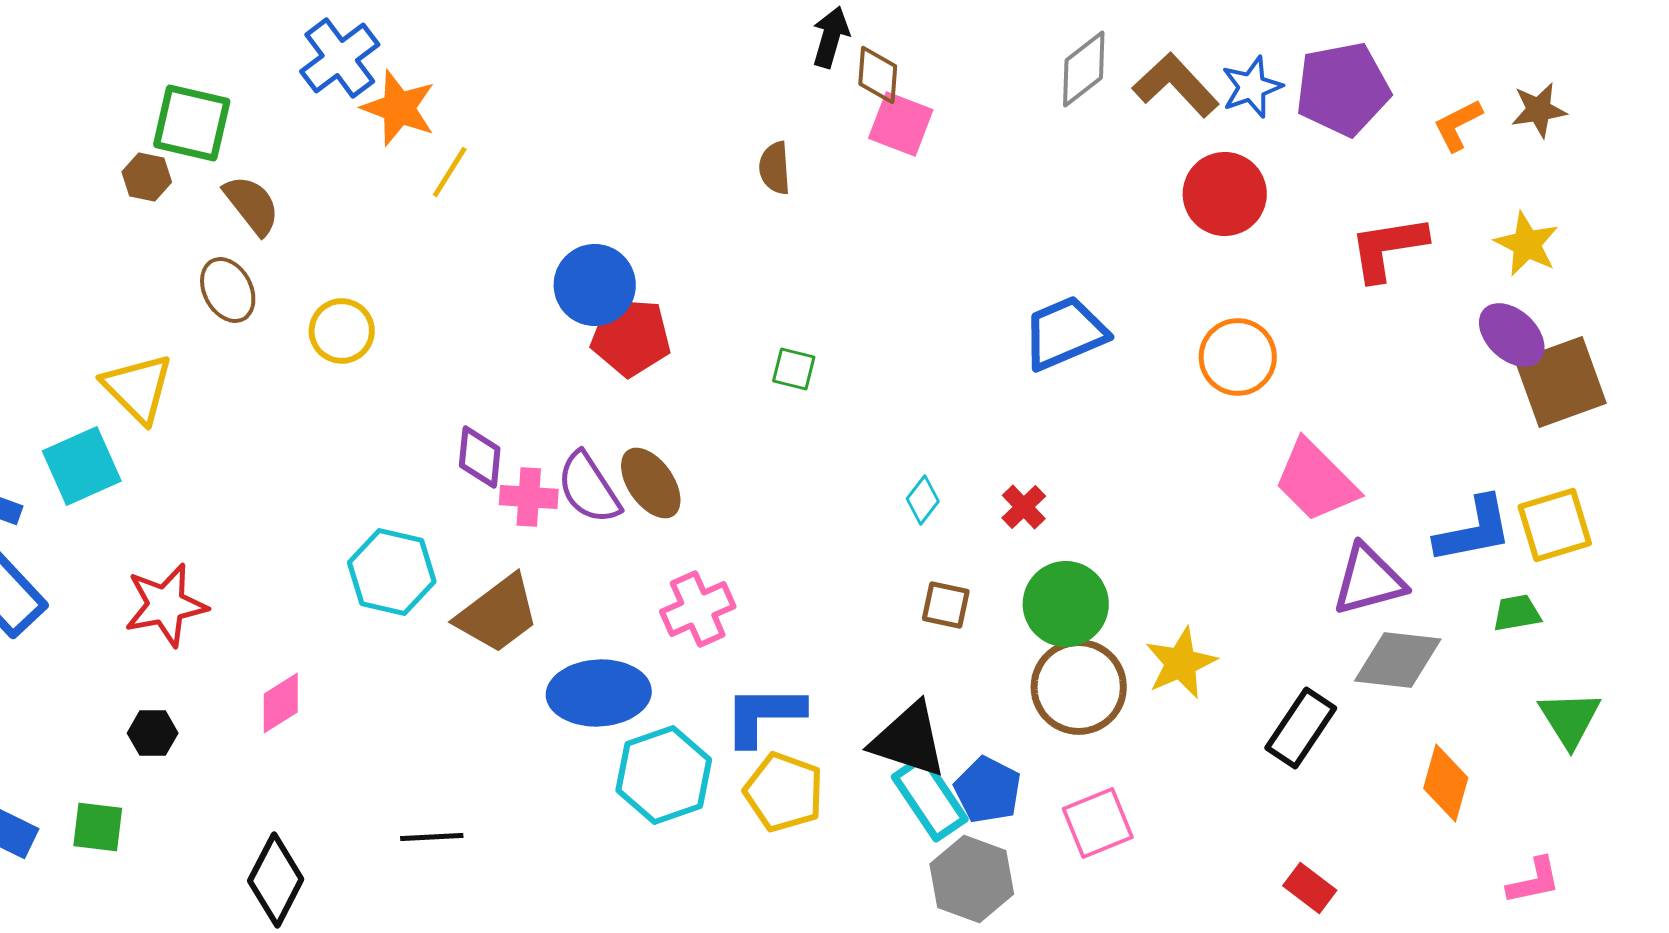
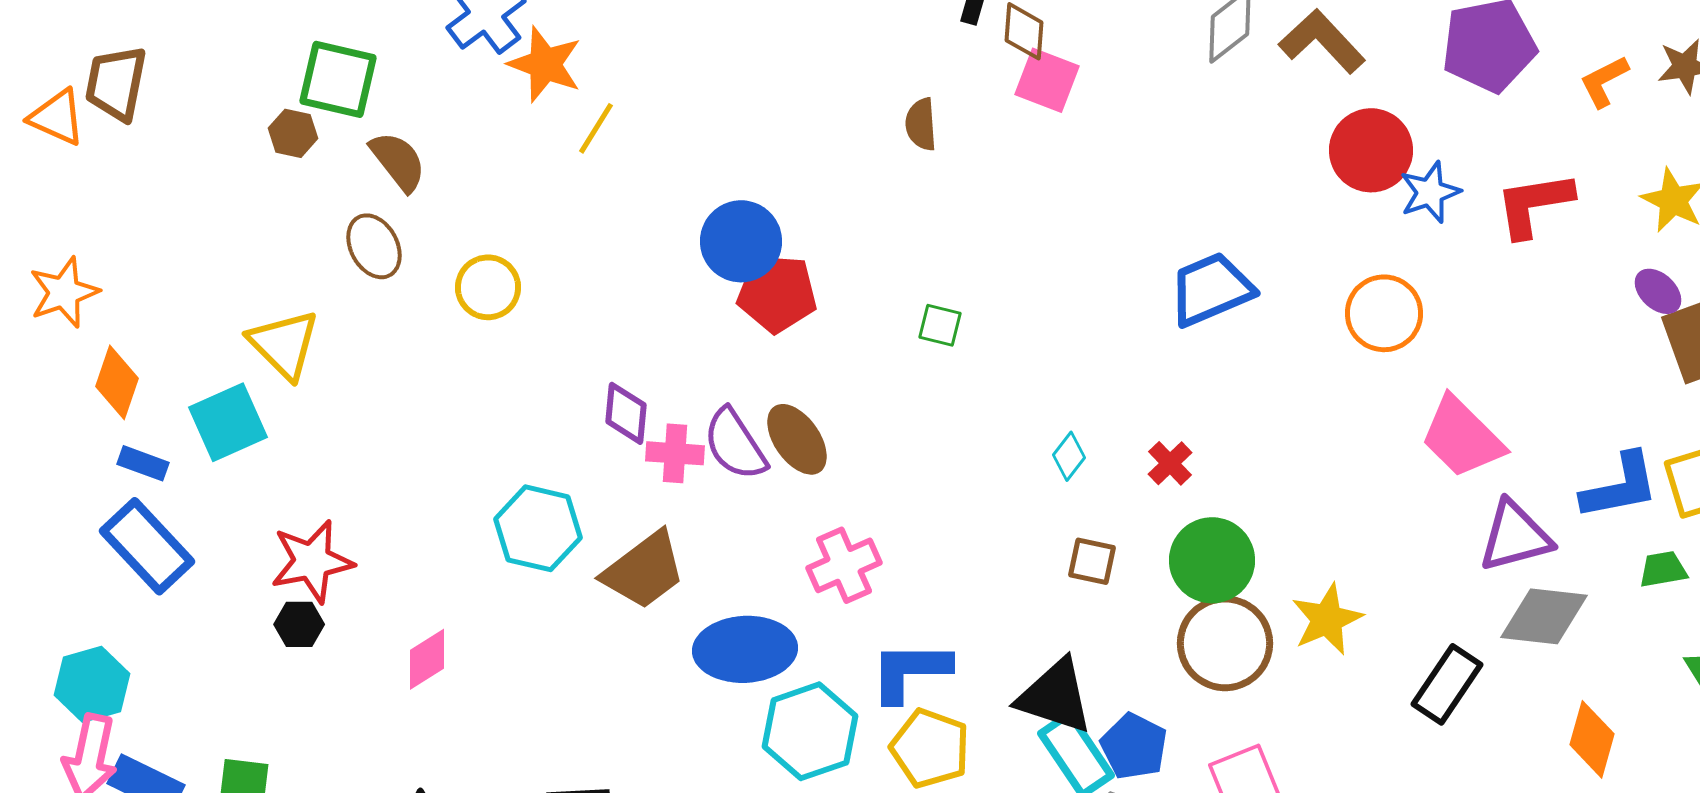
blue star: (1252, 87) -> (1430, 192), moved
purple ellipse: (1512, 335) -> (1658, 291), size x0.7
black hexagon: (153, 733) -> (299, 624), moved

